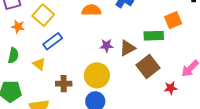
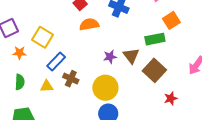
brown triangle: (127, 48) -> (131, 56), turned -30
yellow triangle: (39, 64) -> (47, 86), turned -32
brown cross: (64, 84) -> (71, 79), moved, turned 35
red star: (171, 88) -> (171, 98), moved

